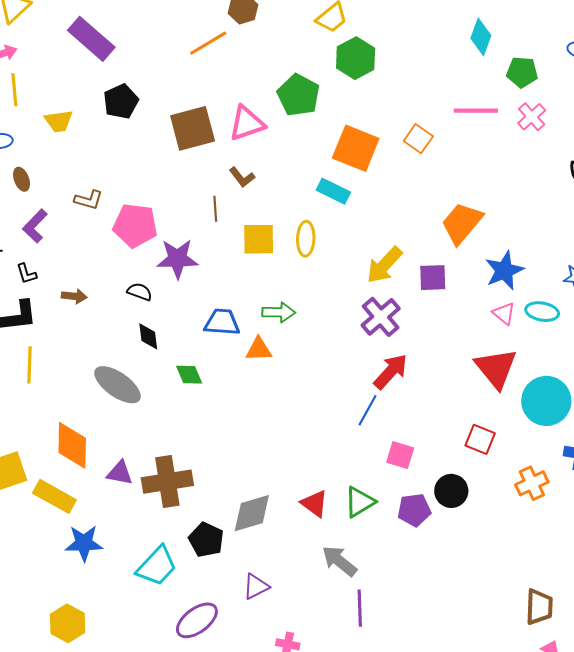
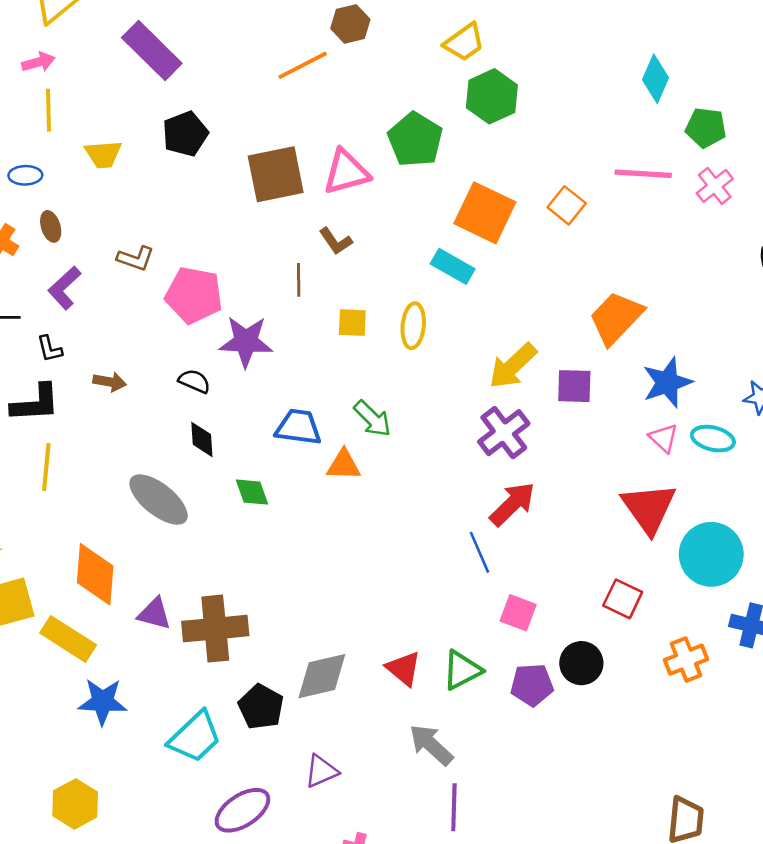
yellow square: (259, 239) -> (352, 323), size x0.7
green arrow: (279, 312) -> (372, 419), turned 40
blue line: (368, 410) -> (480, 552), turned -56

